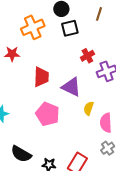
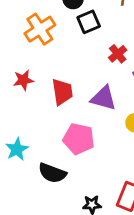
red star: (12, 54) -> (23, 80), moved
black semicircle: (21, 154) -> (52, 173), moved

